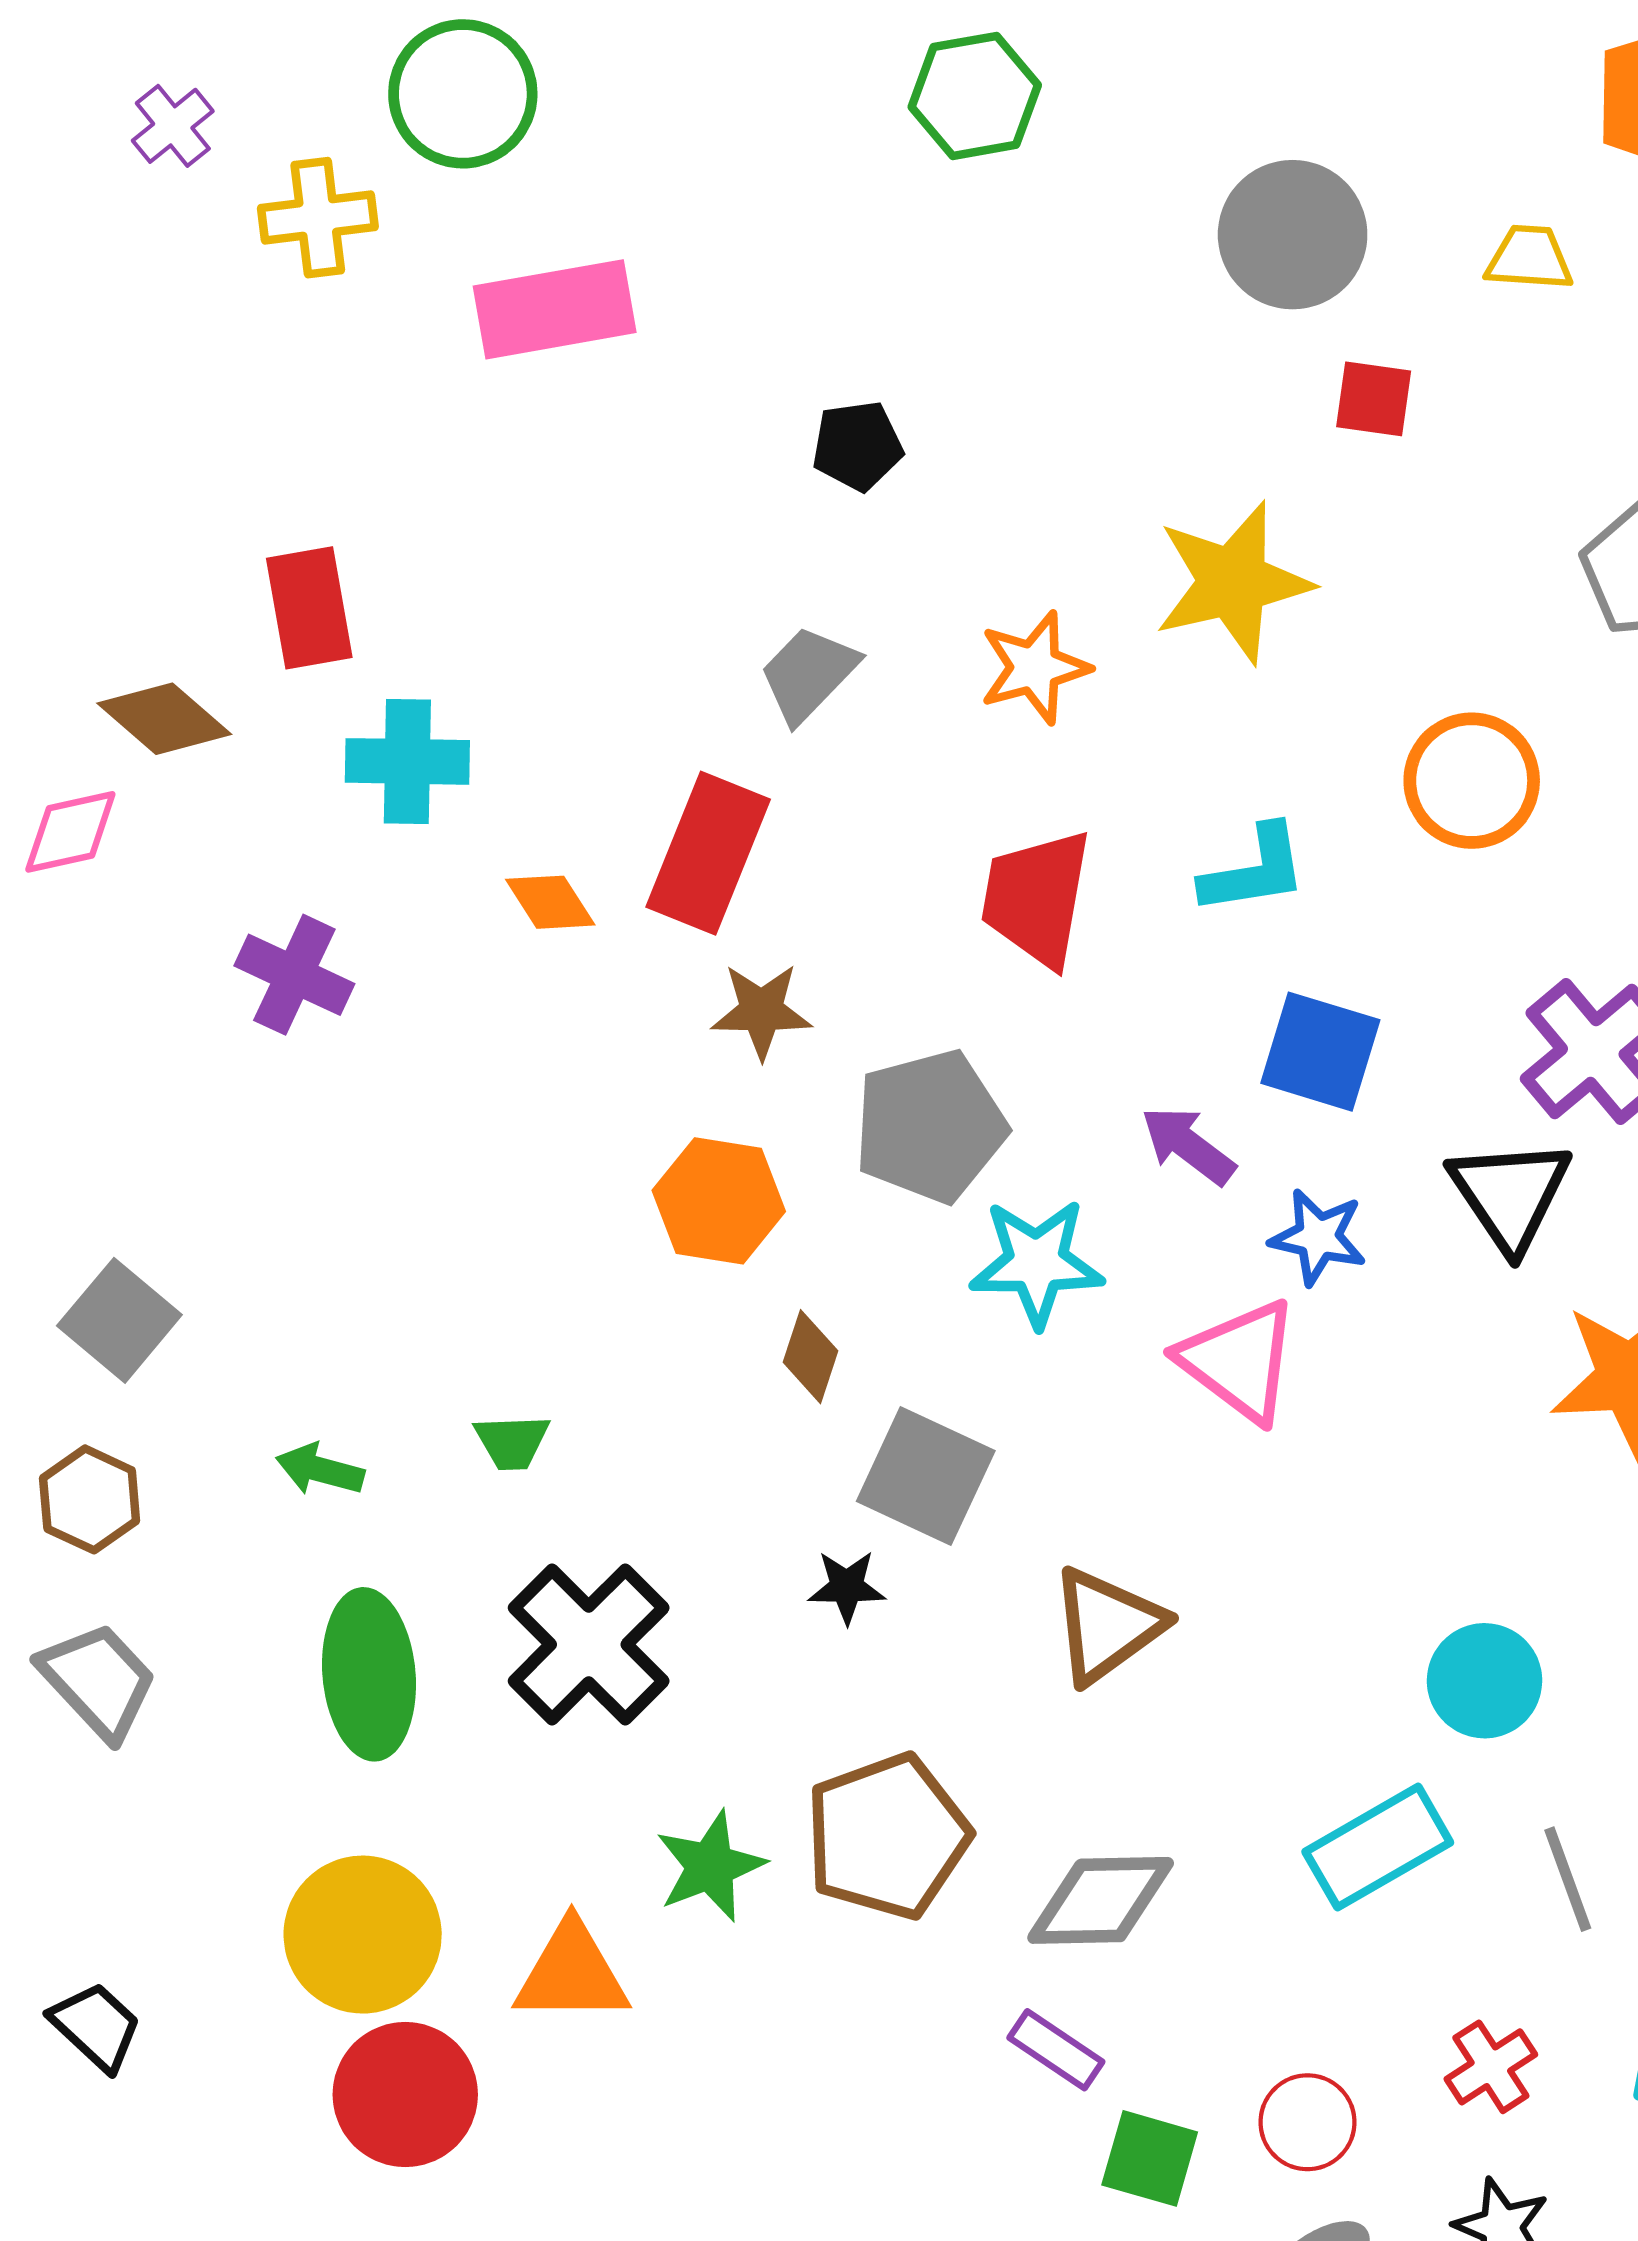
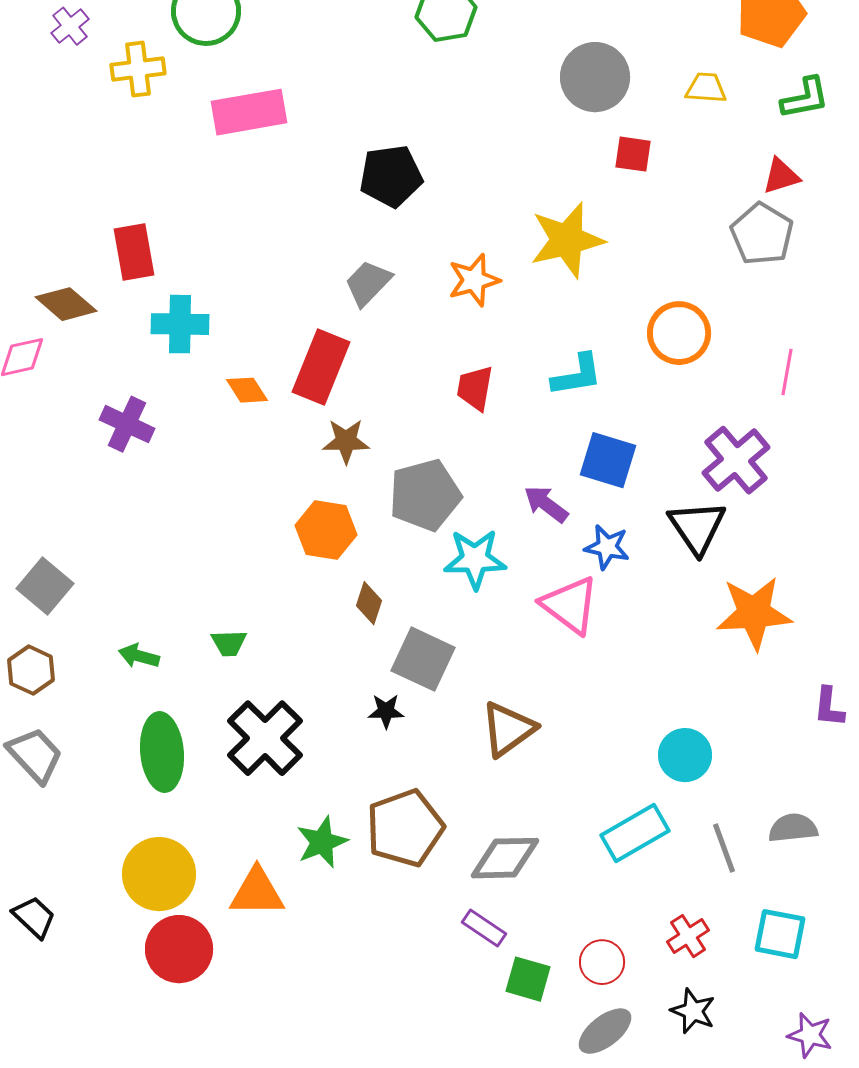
black pentagon: (857, 446) -> (391, 176), size x1.5
red trapezoid: (1037, 898) -> (475, 388), size x0.7

